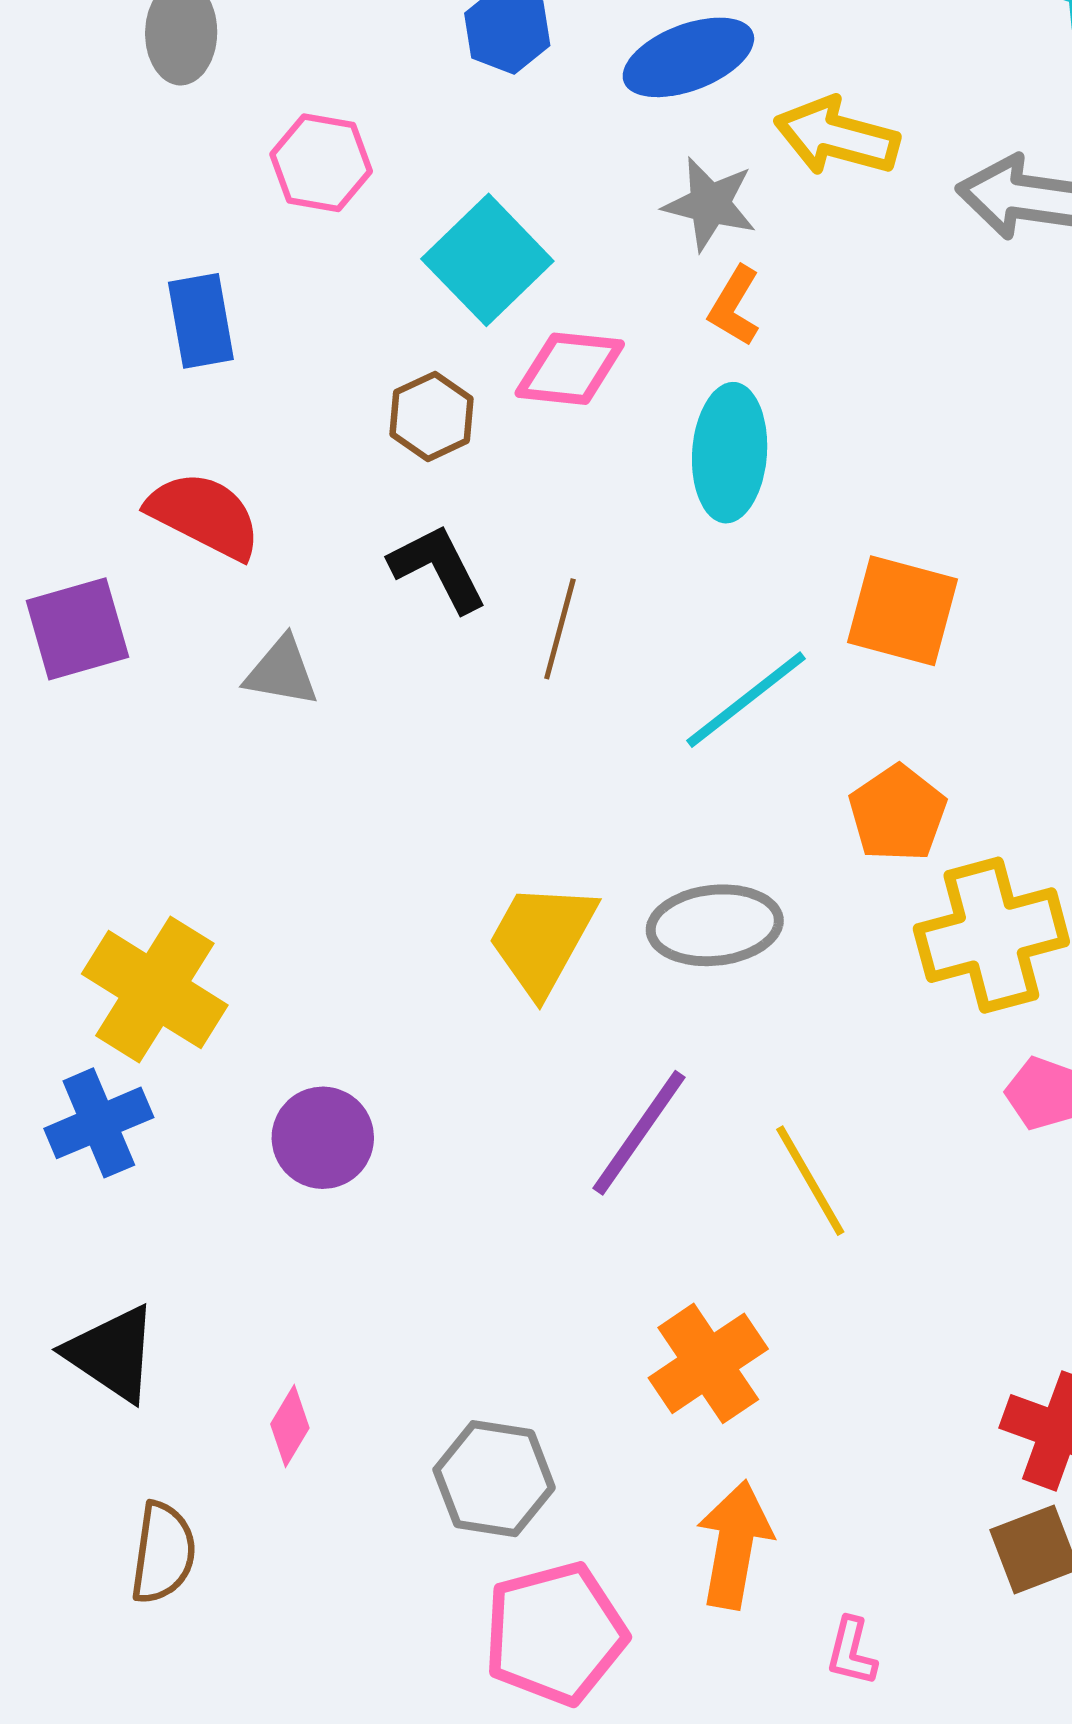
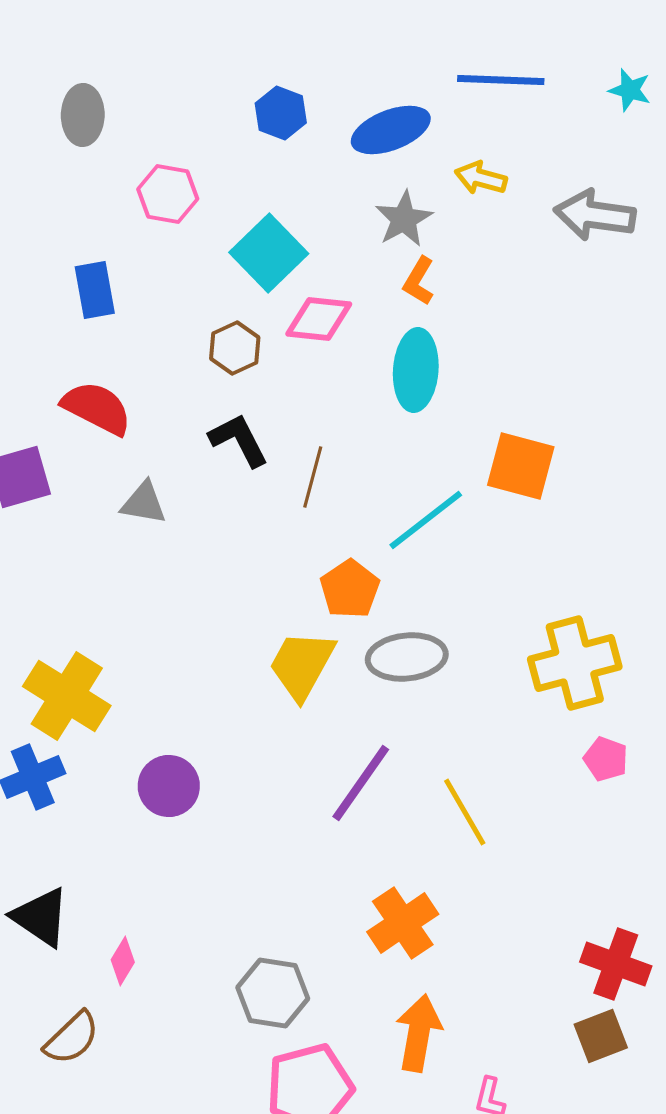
yellow arrow: (837, 136) -> (481, 178), size x0.7
gray star: (710, 204) -> (404, 219), turned 30
orange pentagon: (898, 813) -> (350, 589), moved
pink diamond: (290, 1426) -> (123, 961), moved
brown semicircle: (163, 1553) -> (72, 1038), turned 38

